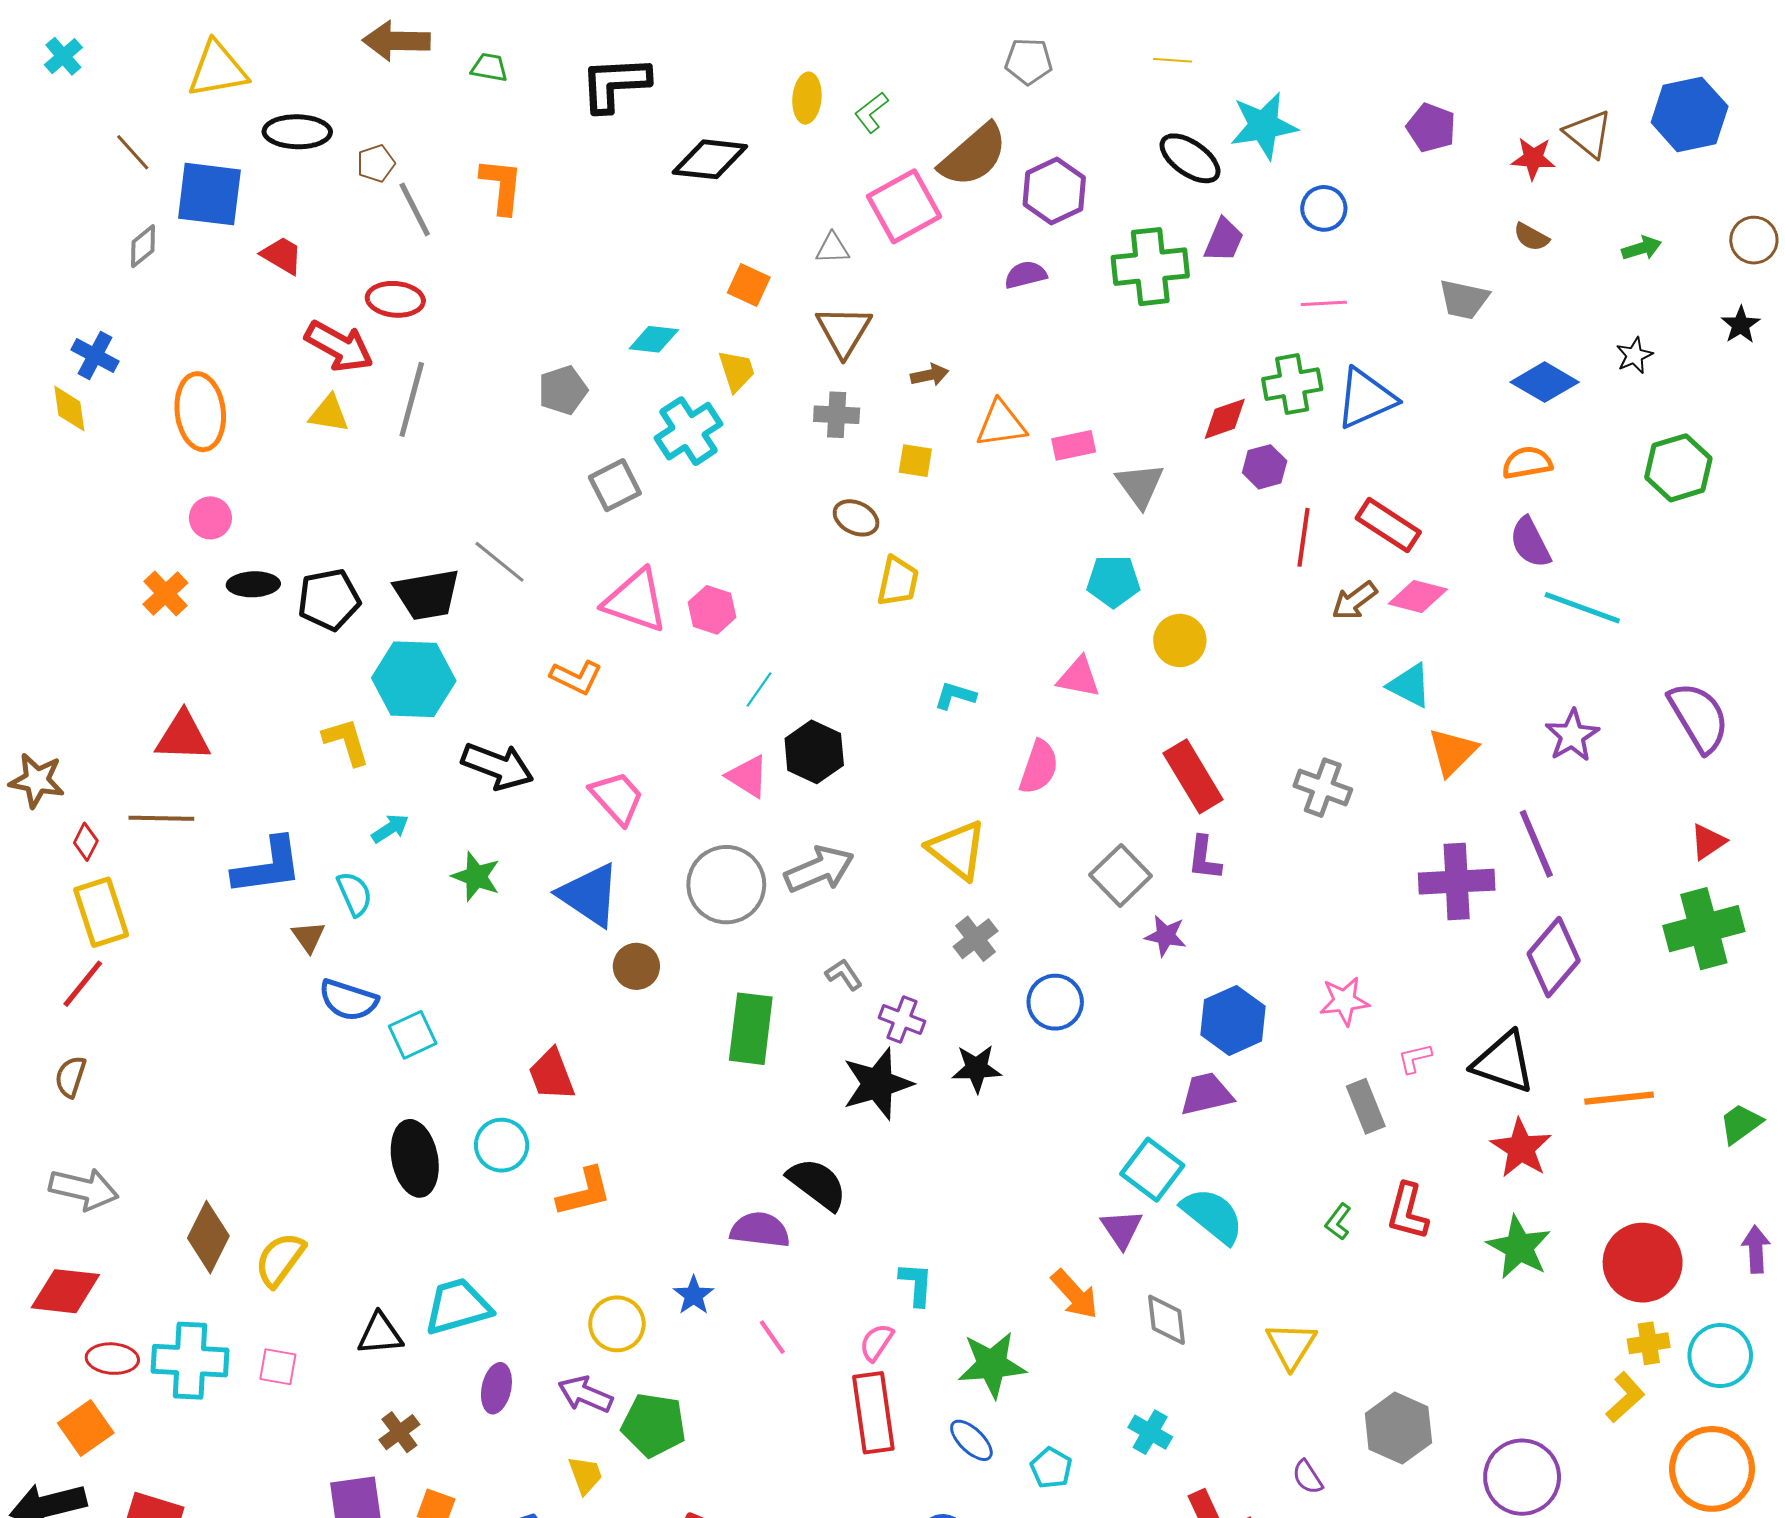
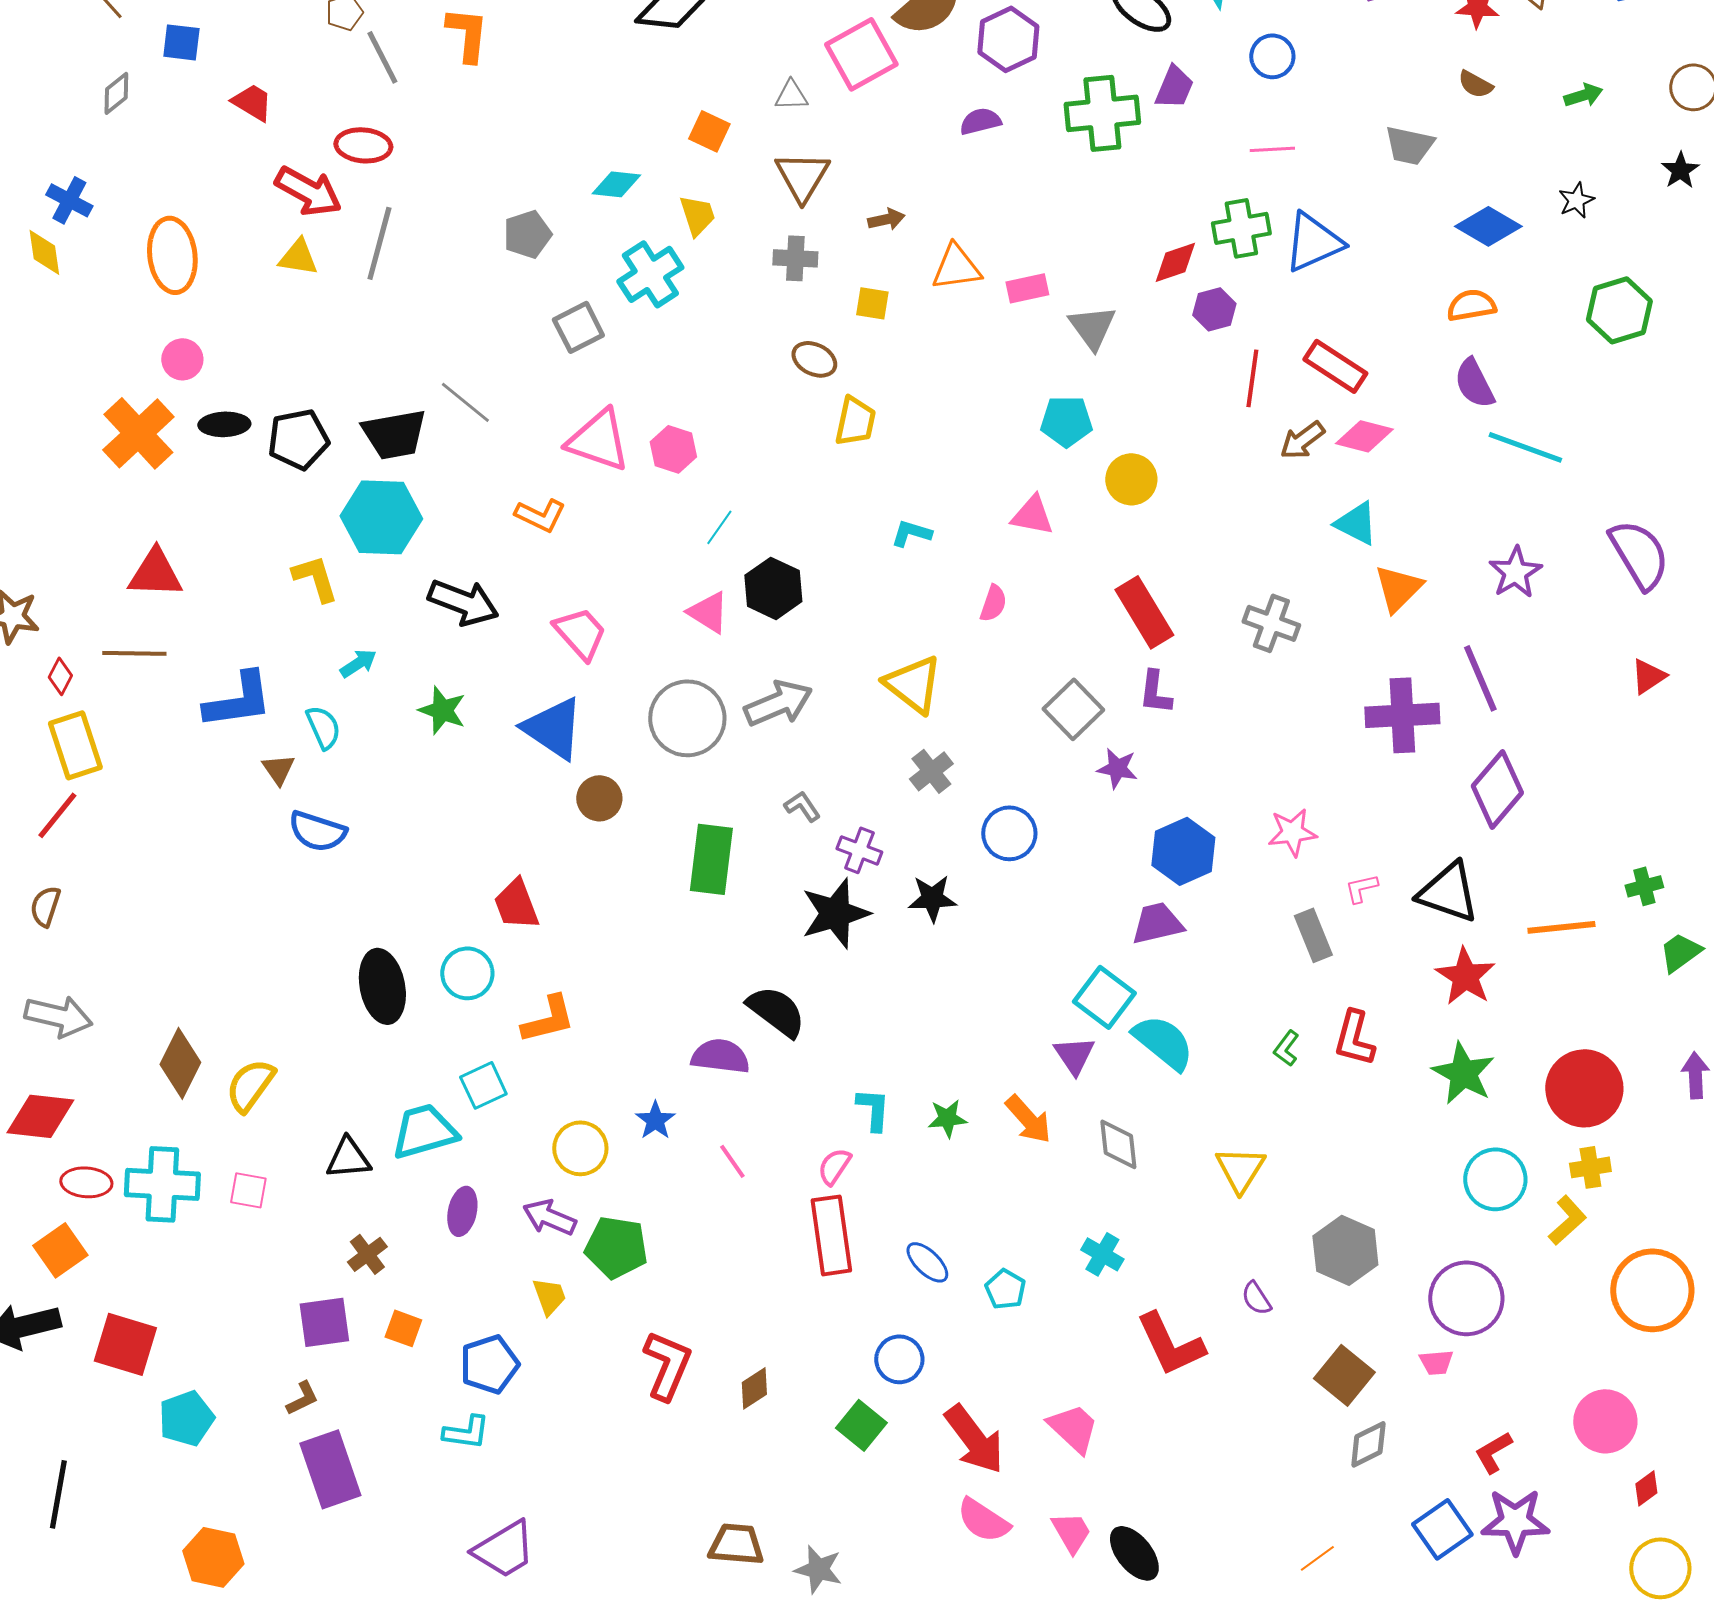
blue square: (209, 194) -> (181, 42), size x0.6
orange cross: (165, 593) -> (138, 433), size x1.6
pink semicircle: (1039, 767) -> (993, 603), size x0.7
green cross: (1704, 929) -> (1644, 886), moved, size x0.5
cyan square: (413, 1035) -> (483, 1085), moved
cyan circle: (1720, 1356) -> (1495, 1179), moved
green star: (992, 1365) -> (947, 1118), moved, size x0.6

